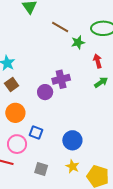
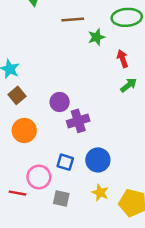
brown line: (60, 27) -> (73, 19), turned -30
purple cross: (61, 79) -> (78, 121), moved
blue square: (36, 132) -> (65, 162), moved
pink circle: (17, 144) -> (39, 177), moved

